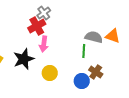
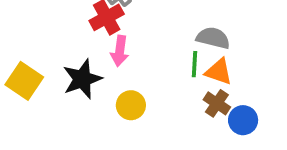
orange triangle: (113, 36) -> (219, 72), moved
blue circle: (82, 81) -> (243, 120), moved

